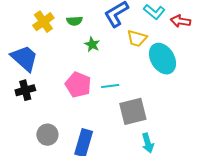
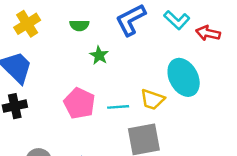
yellow cross: (43, 22) -> (27, 24), moved
yellow trapezoid: (137, 38) -> (152, 99), moved

